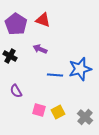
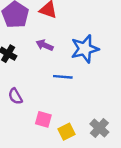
blue star: (80, 69) -> (85, 49), moved
yellow square: (58, 112) -> (66, 132), moved

